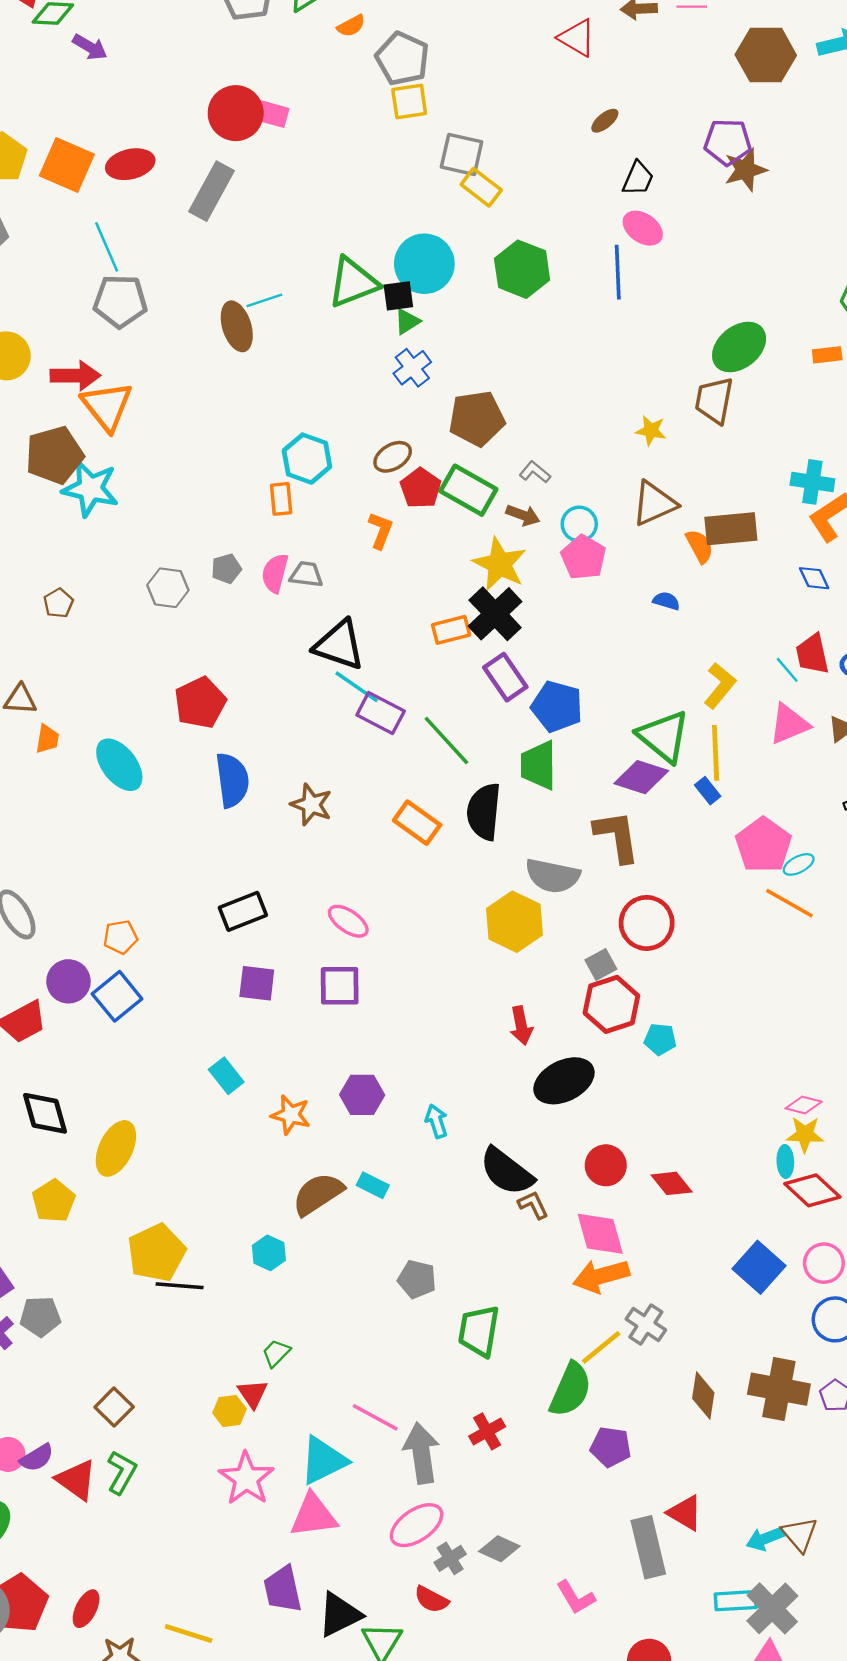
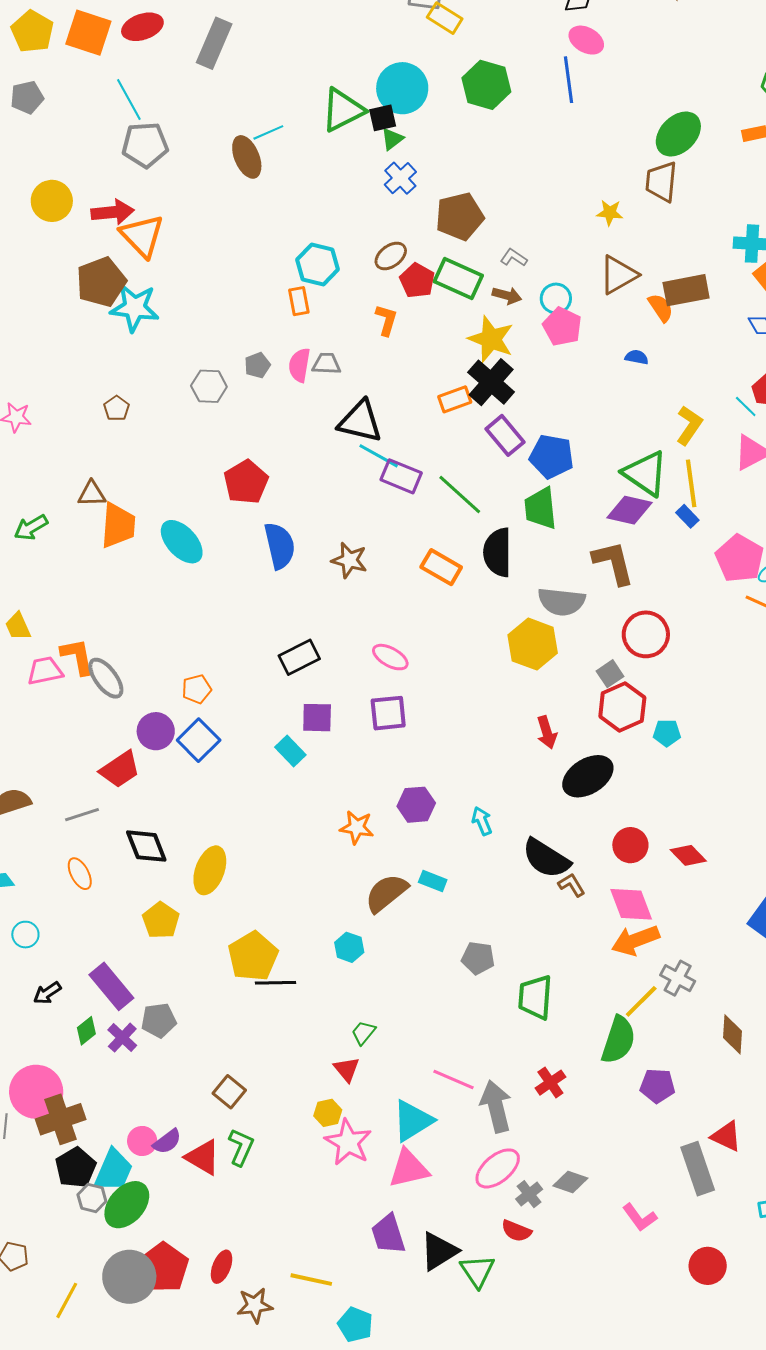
orange trapezoid: (47, 739) -> (118, 525), size x1.8
cyan rectangle: (226, 1076) -> (290, 751), moved
yellow hexagon: (230, 1411) -> (328, 1113), moved

